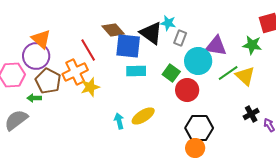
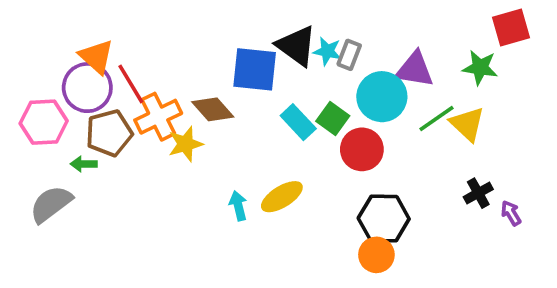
cyan star: (168, 23) -> (327, 51), moved
brown diamond: (113, 30) -> (213, 109), moved
red line: (88, 50) -> (131, 84), moved
cyan rectangle: (136, 71) -> (298, 122), moved, turned 48
brown pentagon: (48, 81) -> (109, 133), turned 30

